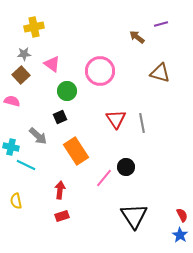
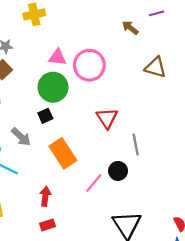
yellow cross: (34, 27) -> (34, 14), moved
pink triangle: (52, 64) -> (57, 57), moved, turned -30
green circle: (67, 91) -> (53, 87), size x1.4
gray line: (142, 123) -> (136, 144), moved

